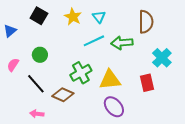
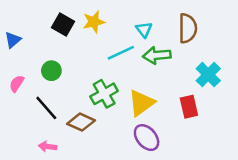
black square: (39, 16) -> (63, 24), moved
yellow star: (73, 17) -> (94, 22), turned 30
cyan triangle: (99, 17) -> (144, 30), moved
yellow triangle: (110, 80) -> (141, 103), turned -30

